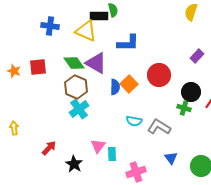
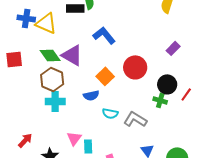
yellow triangle: (86, 31) -> (46, 23), moved
blue L-shape: (128, 43) -> (104, 35), turned -130
blue semicircle: (115, 87) -> (91, 95), moved, turned 77
cyan cross: (79, 109) -> (55, 101), turned 36

